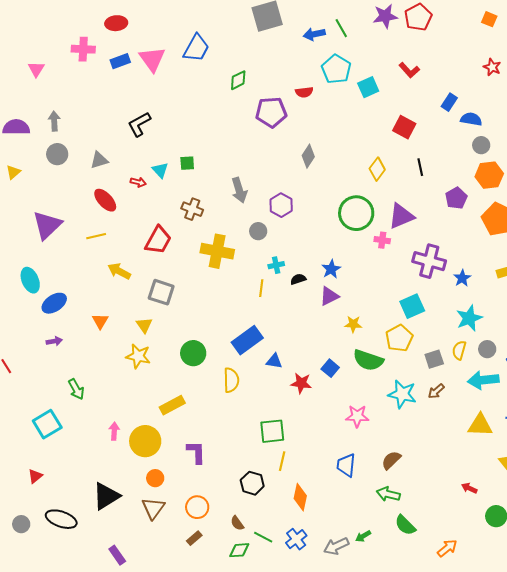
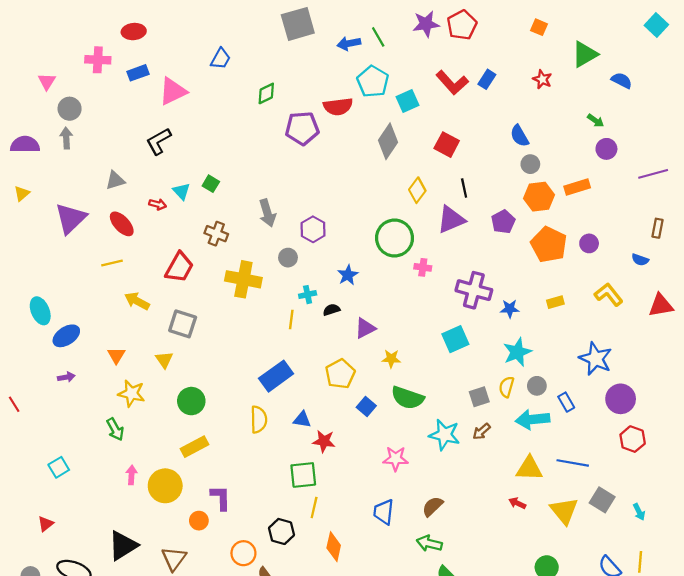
blue trapezoid: (196, 48) -> (221, 59), size x0.7
pink triangle: (152, 59) -> (173, 91), moved, turned 40
red L-shape: (409, 70) -> (452, 83), size x1.4
red semicircle: (304, 92) -> (338, 107), size x1.5
blue rectangle: (449, 102) -> (487, 79), moved
blue semicircle: (471, 119) -> (519, 136), turned -130
gray circle: (57, 154) -> (70, 109), moved
gray diamond: (308, 156) -> (388, 141), moved, size x1.4
green square: (187, 163) -> (211, 184), turned 35
purple triangle: (401, 216) -> (451, 220), moved
purple triangle: (47, 225) -> (71, 218), moved
blue star: (331, 269) -> (348, 275), moved
blue star: (462, 278) -> (510, 309), turned 30
yellow pentagon: (399, 338) -> (340, 374), moved
green circle: (193, 353) -> (191, 401), moved
yellow star: (138, 356) -> (131, 393), moved
blue triangle: (274, 361) -> (302, 420), moved
red star: (301, 383) -> (324, 441), moved
green arrow: (76, 389) -> (115, 429), moved
cyan square: (47, 424) -> (59, 467), size x0.7
orange circle: (155, 478) -> (199, 521), moved
red arrow: (469, 488) -> (517, 503), moved
orange circle: (197, 507) -> (243, 553), moved

